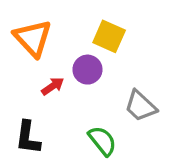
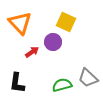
gray trapezoid: (141, 106) -> (88, 78), moved
green semicircle: (102, 141) -> (62, 85), turned -66

